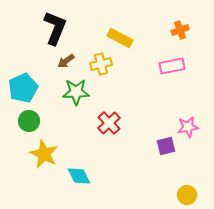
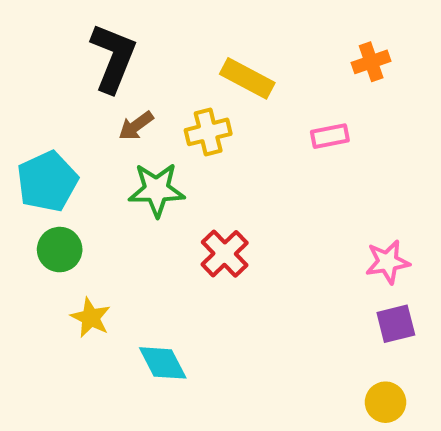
pink rectangle: (172, 66) -> (330, 136), moved, size x0.7
purple square: (166, 146) -> (396, 324), moved
yellow star: (44, 154) -> (91, 318), size x0.7

